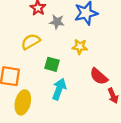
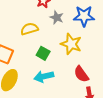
yellow star: (80, 47) -> (71, 44), size x1.5
cyan arrow: (59, 89) -> (44, 76), turned -138

